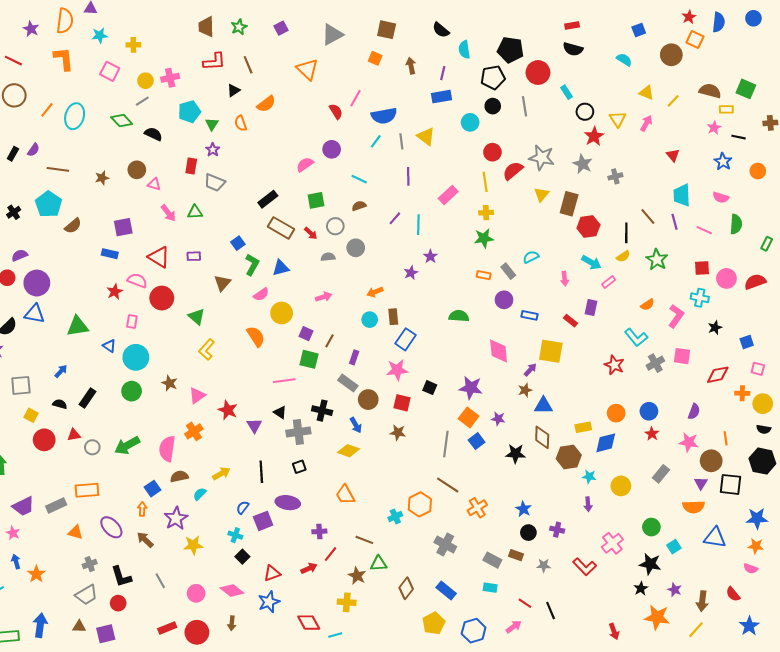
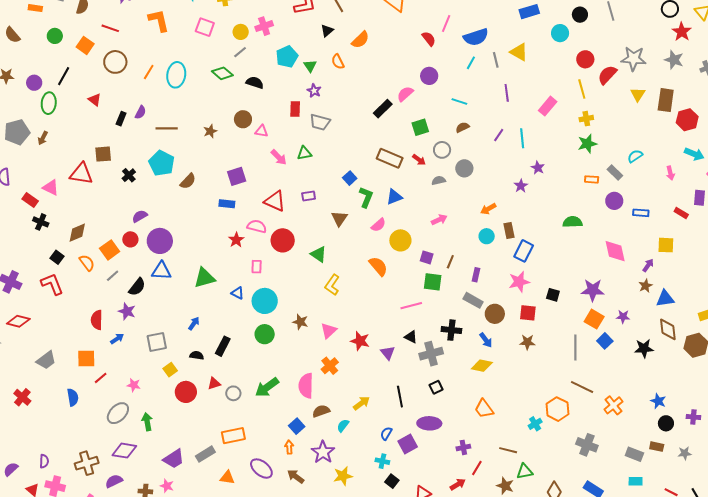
black rectangle: (268, 199) -> (383, 109), moved
yellow square: (551, 351) -> (666, 245), size x0.7
yellow square: (31, 415) -> (170, 370), turned 32

